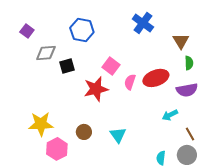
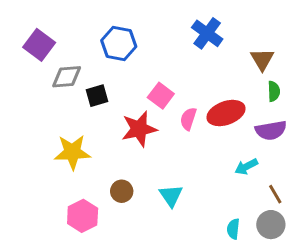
purple square: (27, 31) -> (39, 45), size x1.5
yellow star: (41, 124) -> (72, 152), moved

